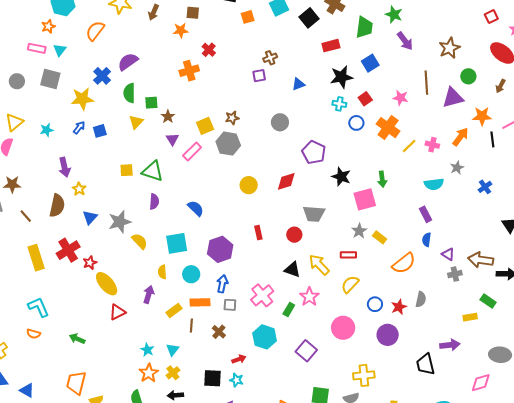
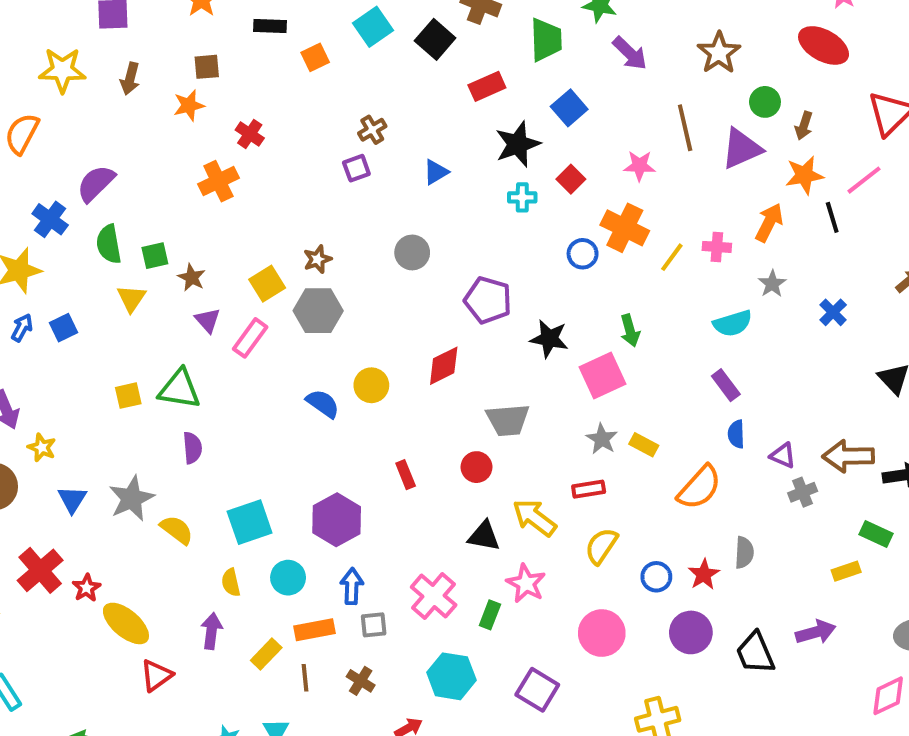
brown arrow: (500, 86) -> (804, 126), moved
blue circle: (356, 123) -> (583, 254), moved
blue semicircle: (196, 208) -> (323, 404), moved
black trapezoid: (425, 364) -> (755, 653), moved

